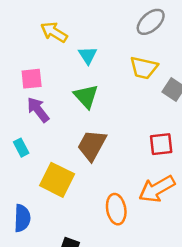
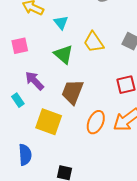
yellow trapezoid: (144, 68) -> (94, 42), moved, turned 50
purple arrow: (38, 110) -> (34, 81), moved
orange ellipse: (116, 209) -> (96, 122), moved, turned 40

